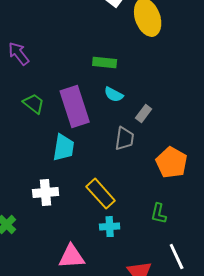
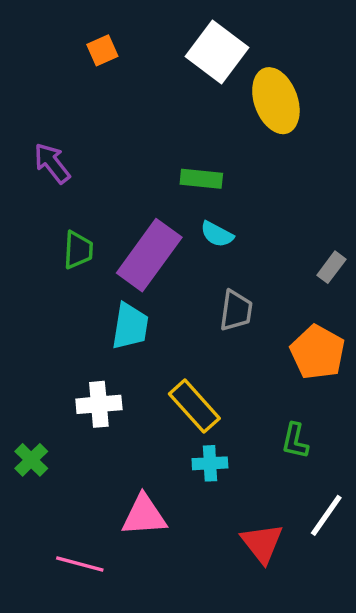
green trapezoid: (34, 104) -> (78, 250), turned 55
purple rectangle: (75, 107) -> (149, 255), turned 54
gray rectangle: (144, 114) -> (331, 267), moved
white line: (177, 257) -> (326, 515), turned 60

